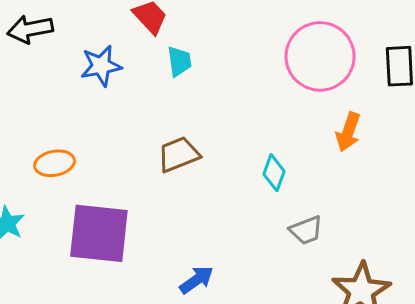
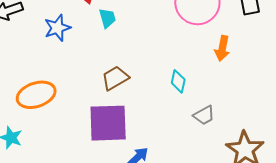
orange ellipse: (55, 163) -> (36, 95), size x1.5
purple square: (99, 233) -> (108, 123), moved

